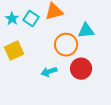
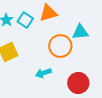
red circle: (81, 69) -> (78, 83), moved

